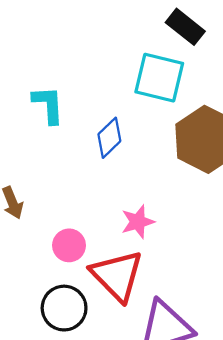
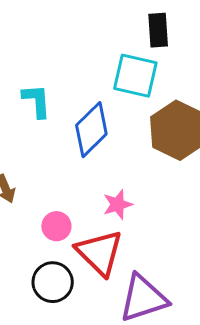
black rectangle: (185, 27) -> (158, 30), turned 48
blue diamond: (109, 138) -> (91, 130), size x1.5

